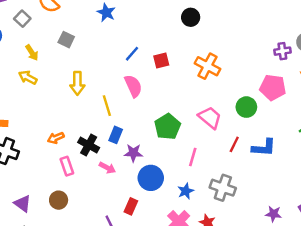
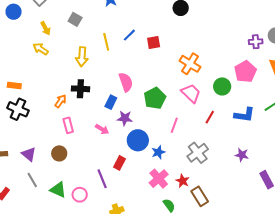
orange cross: (207, 66) -> (190, 64), moved
pink semicircle: (133, 86) -> (126, 82), moved
pink pentagon: (273, 87) -> (245, 72), turned 30
yellow line: (107, 106) -> (106, 42), moved
orange arrow: (56, 138) -> (61, 101), turned 144
black cross: (89, 145) -> (80, 89), moved, turned -30
blue L-shape: (264, 148) -> (244, 115), moved
gray cross: (223, 188) -> (198, 153), turned 30
blue star: (186, 191) -> (158, 152), moved
purple star: (273, 214) -> (242, 155), moved

